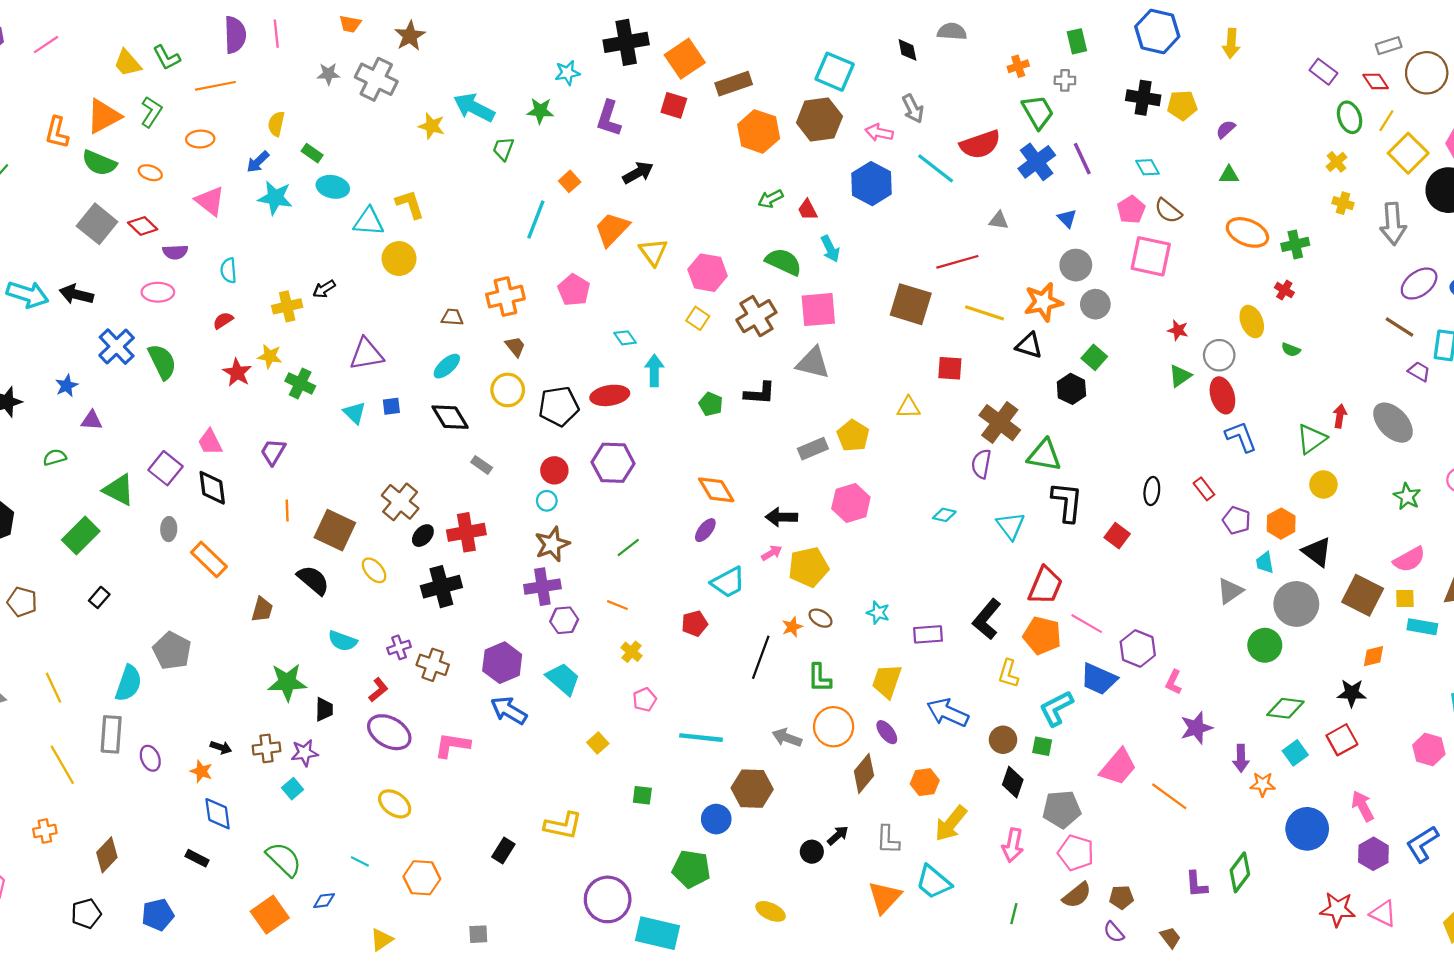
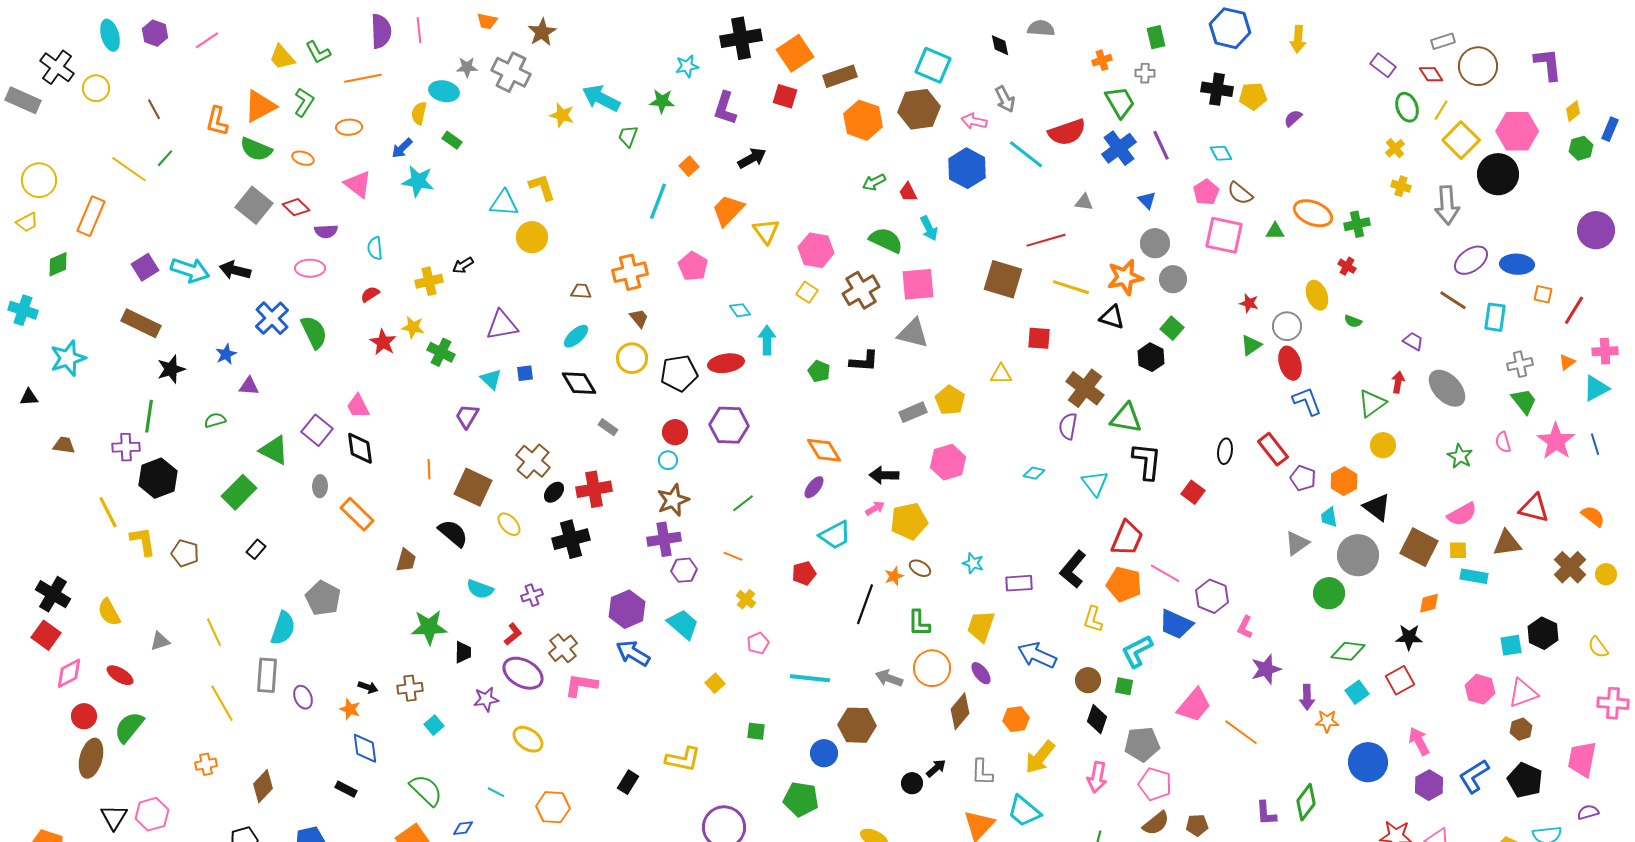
green triangle: (1229, 175) -> (1275, 231), moved
cyan ellipse: (333, 187) -> (444, 91), moved
purple trapezoid: (1419, 372) -> (1413, 341), moved
purple trapezoid: (273, 452) -> (467, 416), moved
red rectangle: (1204, 489) -> (1273, 449), size x1.5
brown cross: (433, 665) -> (563, 648), moved, turned 32
purple star: (305, 753) -> (486, 699), moved

